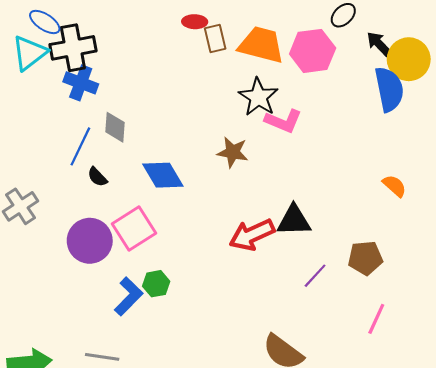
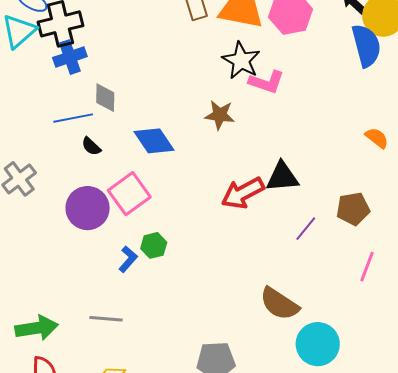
blue cross: (81, 83) -> (70, 57), turned -36
blue line: (80, 146) -> (73, 118), turned 57
blue L-shape: (129, 296) -> (128, 259), size x0.7

